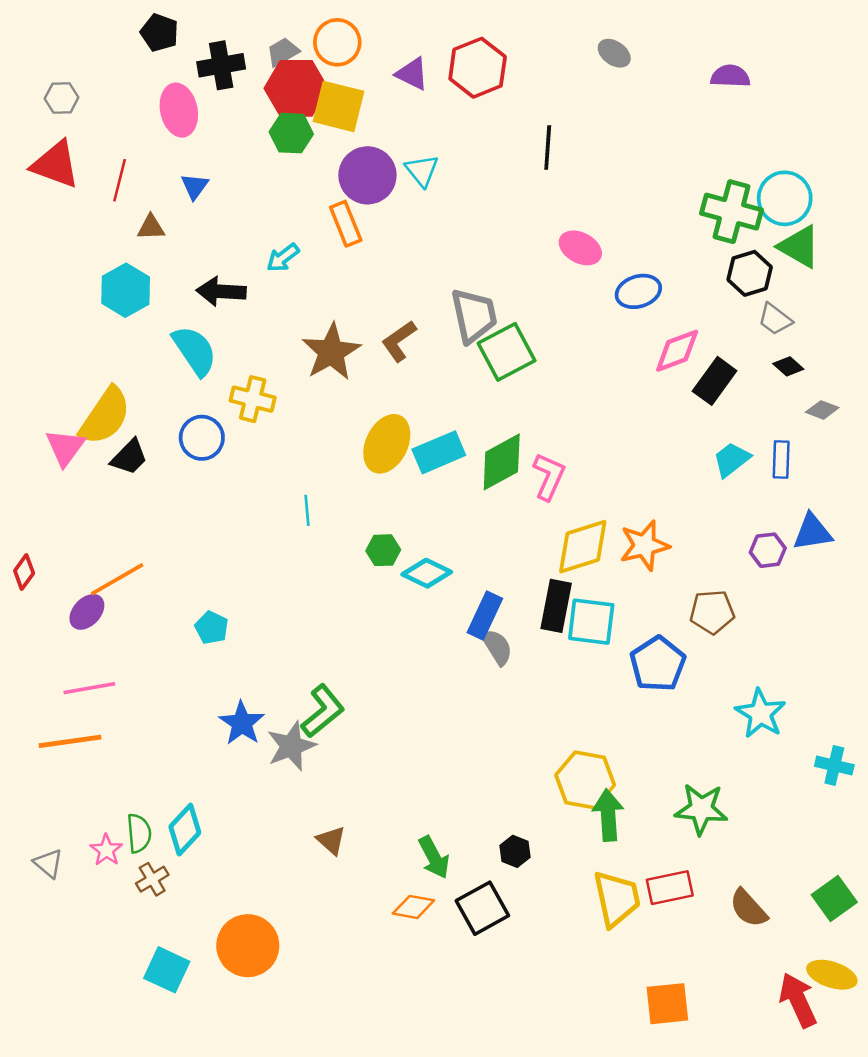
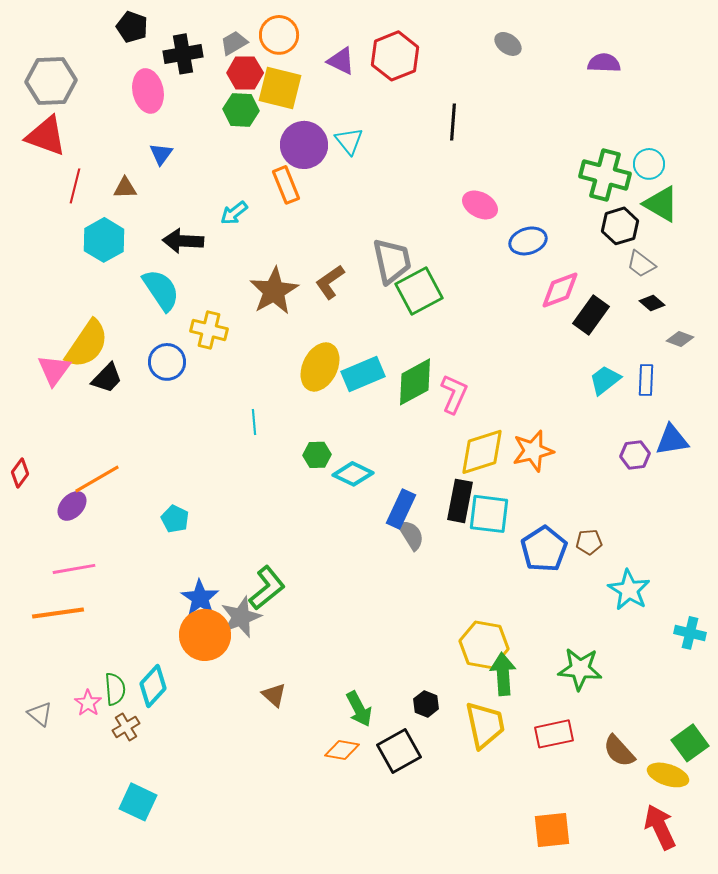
red hexagon: (296, 88) -> (245, 73), size x0.7
gray hexagon: (62, 98) -> (51, 81), size x1.8
red line: (120, 180) -> (75, 186), moved
cyan circle: (785, 198) -> (649, 164), size x0.7
brown pentagon: (712, 612) -> (589, 542), moved, size x0.7
yellow trapezoid: (617, 899) -> (485, 725), moved
orange circle: (248, 946) -> (205, 635), moved
yellow ellipse: (832, 975) -> (668, 775), moved

